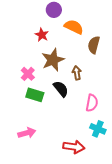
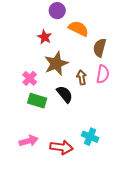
pink semicircle: (92, 103) -> (103, 74), moved
cyan cross: (98, 129) -> (90, 137), moved
red arrow: (74, 147) -> (61, 147), moved

